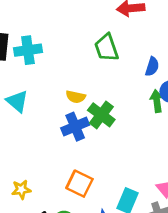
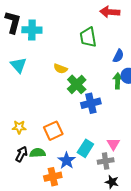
blue cross: (75, 127) -> (91, 103), moved
orange square: (79, 184) -> (53, 131), turned 30
yellow star: (21, 190) -> (19, 127), moved

